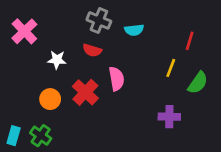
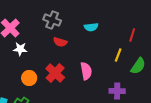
gray cross: (99, 20) -> (52, 20), moved
white star: (57, 60) -> (20, 49), moved
pink semicircle: (117, 79) -> (86, 71), moved

